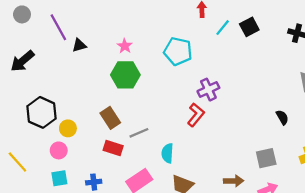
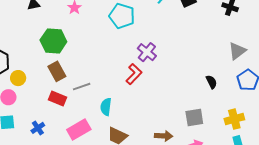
green hexagon: (125, 75) -> (53, 41), moved
purple cross: (208, 90) -> (147, 52), turned -30
blue cross: (94, 182) -> (38, 128), turned -32

